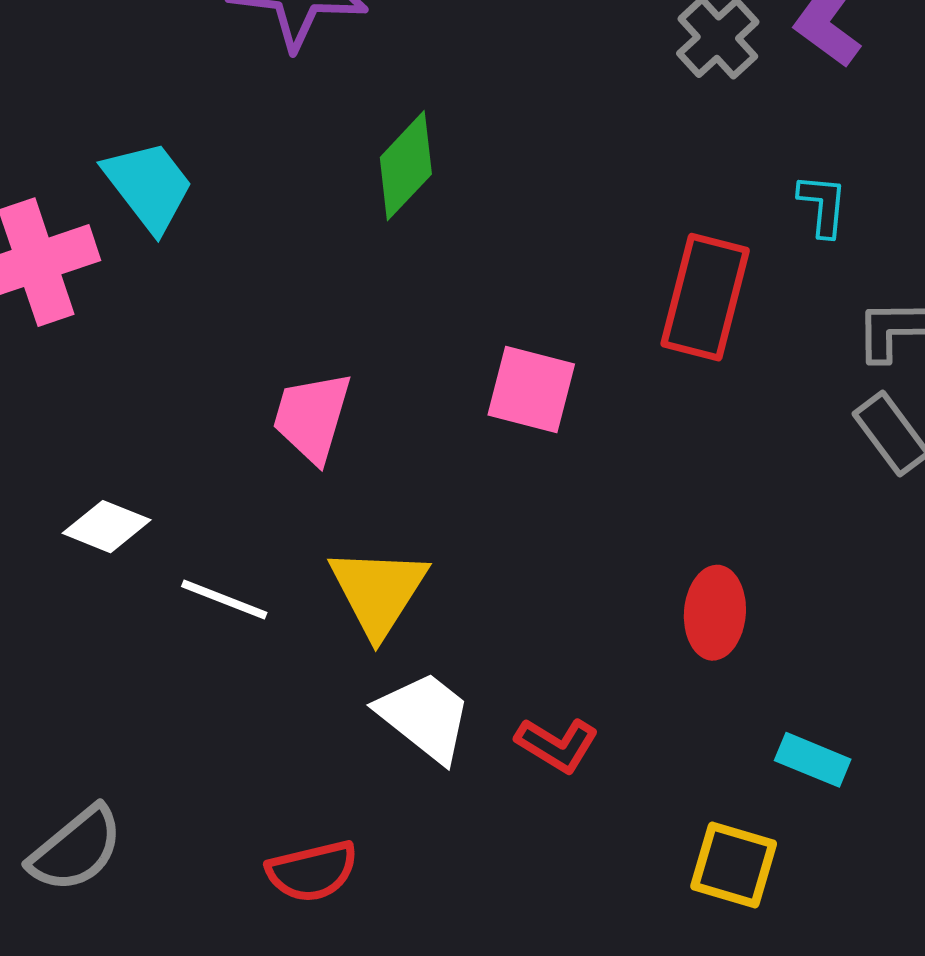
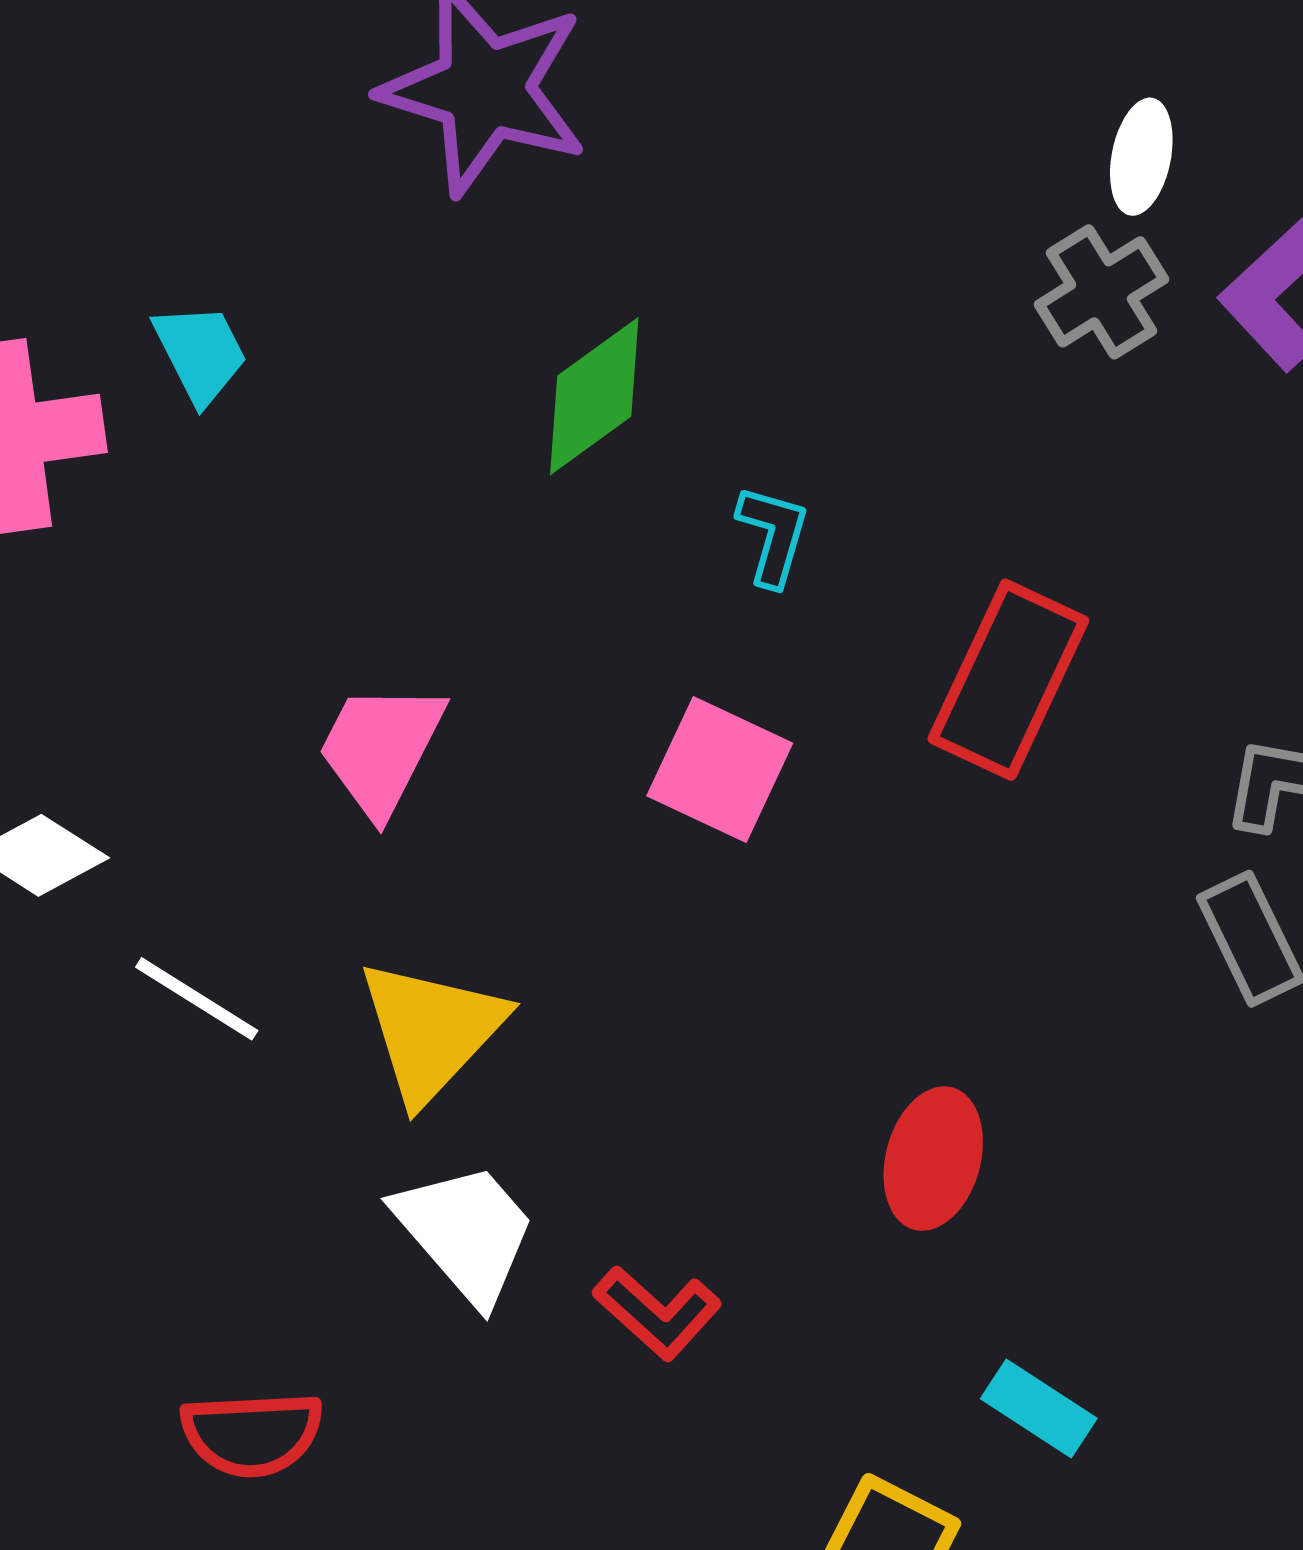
cyan trapezoid: (149, 186) -> (200, 353), size x0.7
cyan L-shape: (823, 205) -> (773, 535), moved

